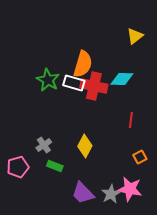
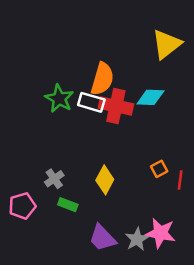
yellow triangle: (135, 36) -> (167, 44), size x1.5
red line: (131, 120) -> (180, 180), moved
orange square: (140, 157) -> (159, 169), moved

